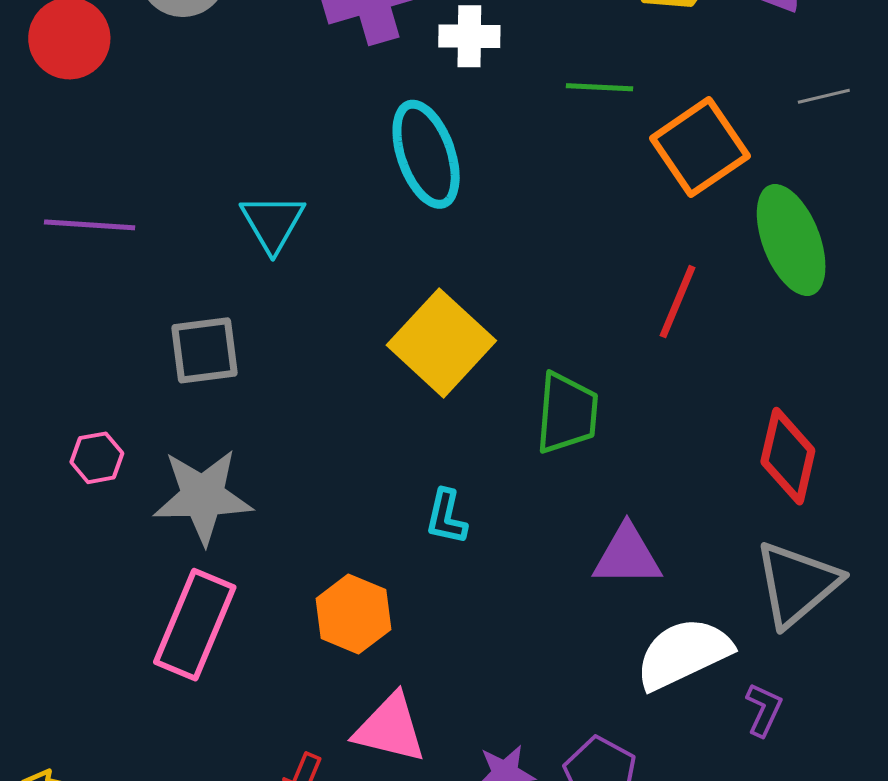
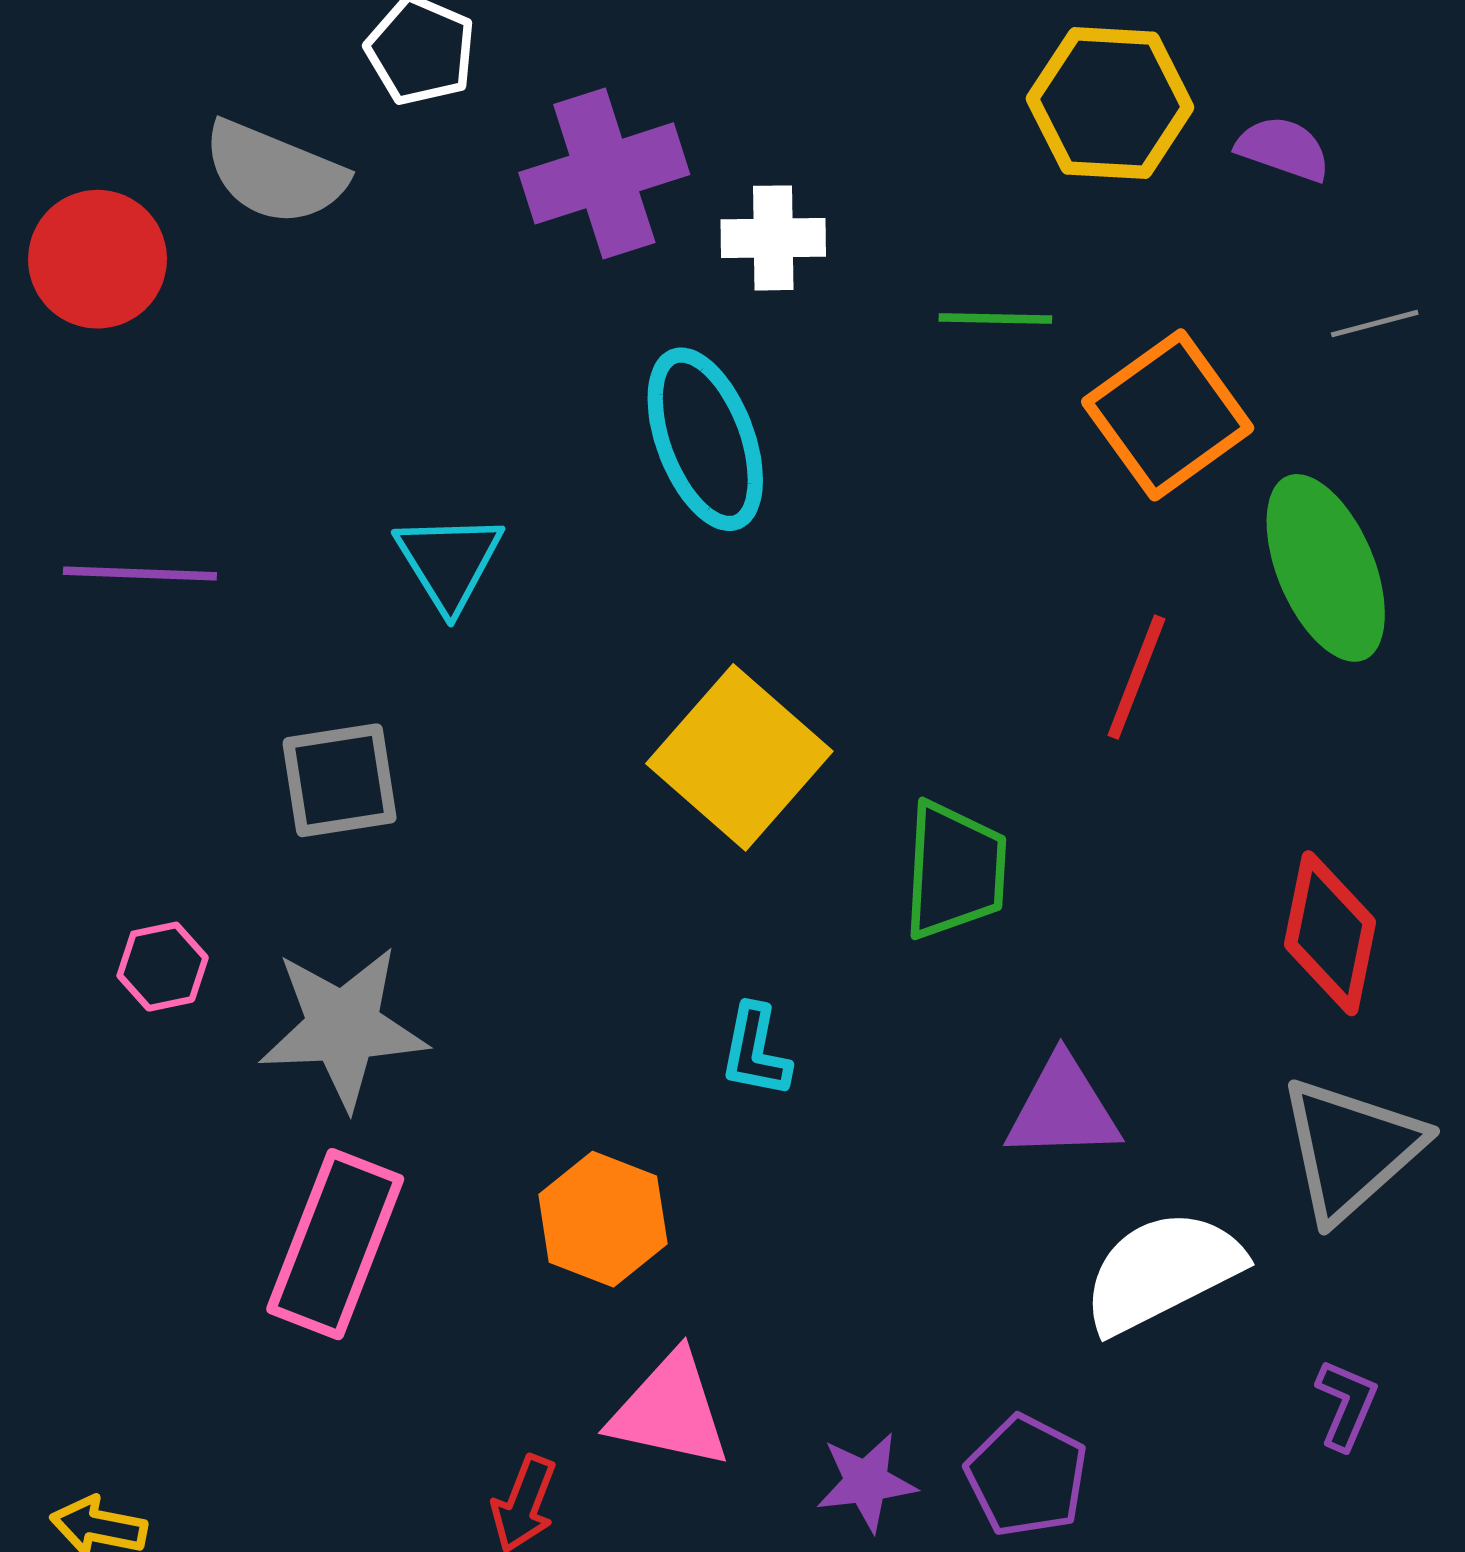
purple L-shape: (764, 710) -> (1346, 1404), moved

